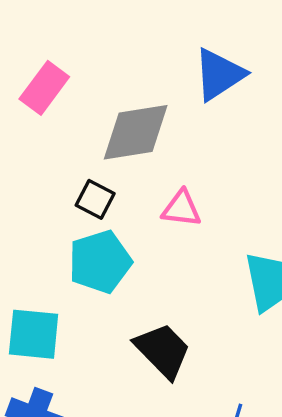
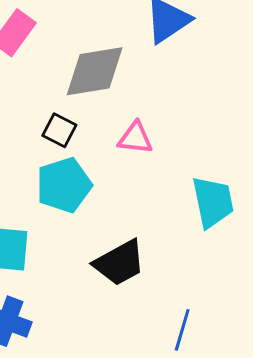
black trapezoid: (163, 350) -> (119, 263), turned 106

